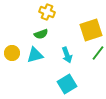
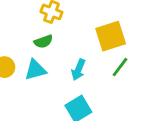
cyan arrow: (67, 55) -> (78, 70), turned 42

